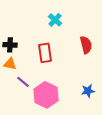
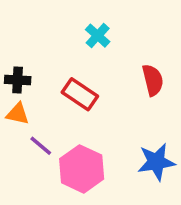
red rectangle: (45, 53) -> (80, 94), turned -48
blue star: (88, 91) -> (156, 162), size x1.5

